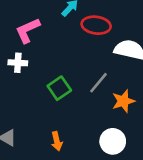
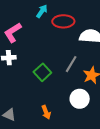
white circle: (113, 141) -> (80, 99), moved

